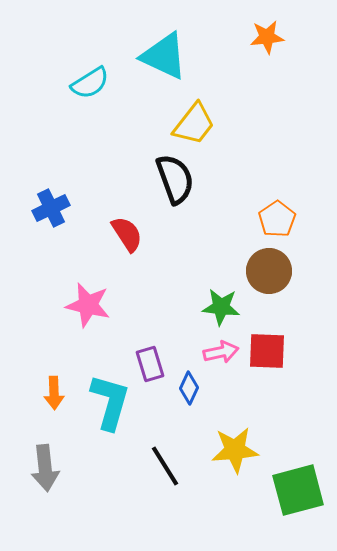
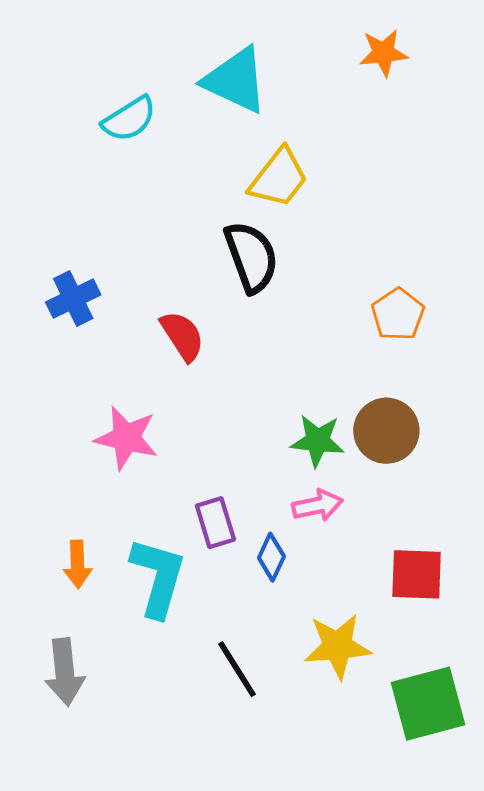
brown circle: (269, 271) -> (386, 431), moved
red square: (267, 351) -> (417, 574), moved

